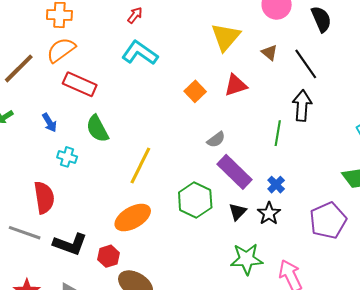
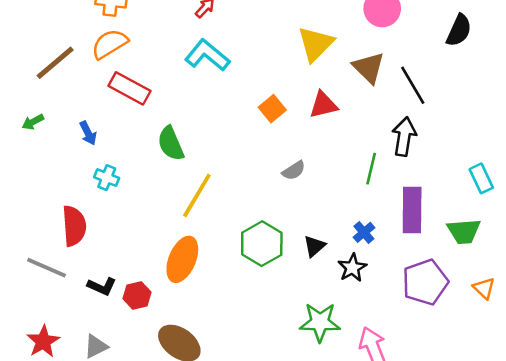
black semicircle: (321, 19) -> (459, 30), moved, turned 44
brown triangle: (269, 53) -> (369, 68), size x1.6
green semicircle: (97, 129) -> (171, 144), moved
purple rectangle: (234, 172) -> (412, 210), moved, turned 42
black triangle: (238, 212) -> (314, 246), moved
orange ellipse: (133, 218) -> (182, 259), turned -42
black L-shape: (70, 244) -> (102, 286), size x0.7
red hexagon: (109, 256) -> (137, 295), moved

